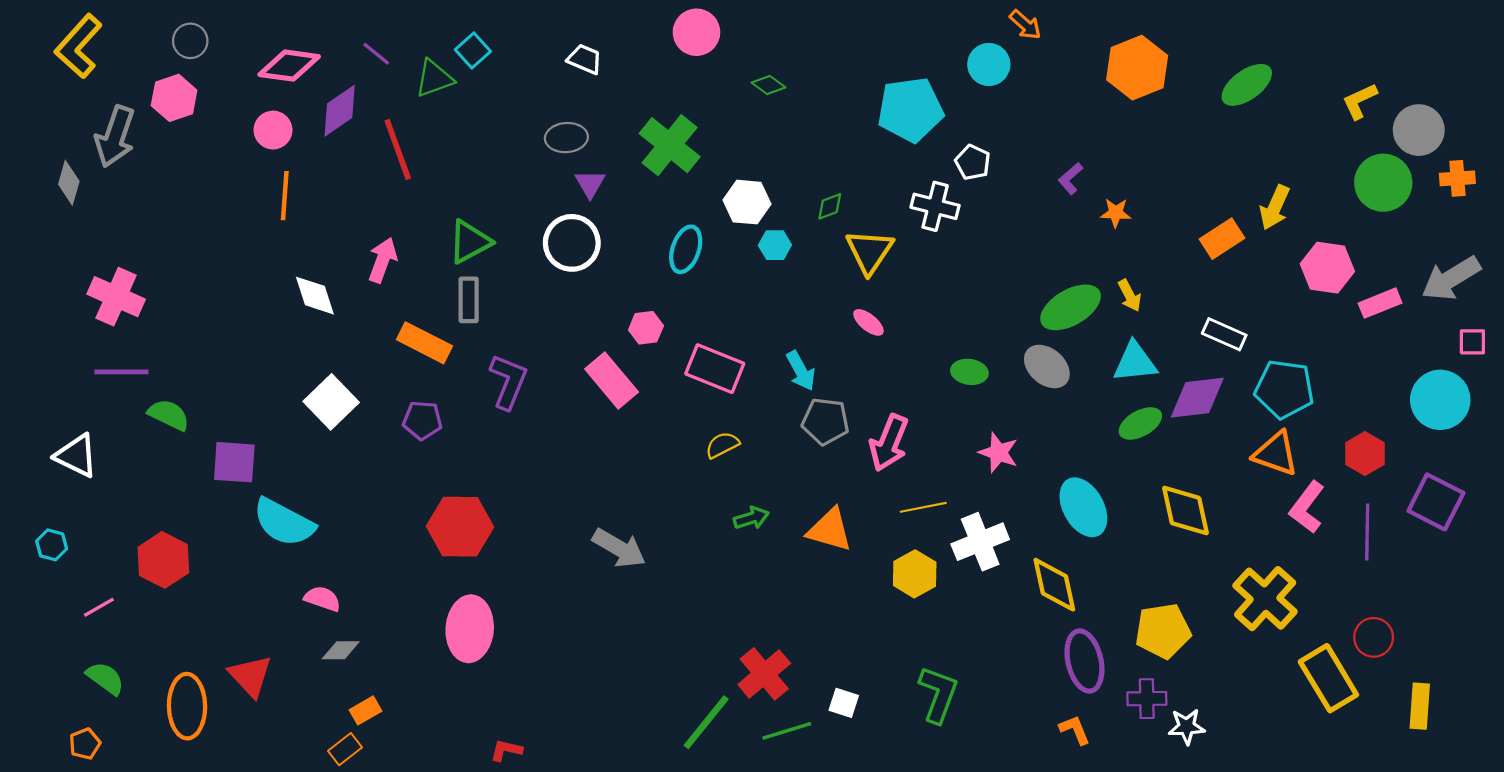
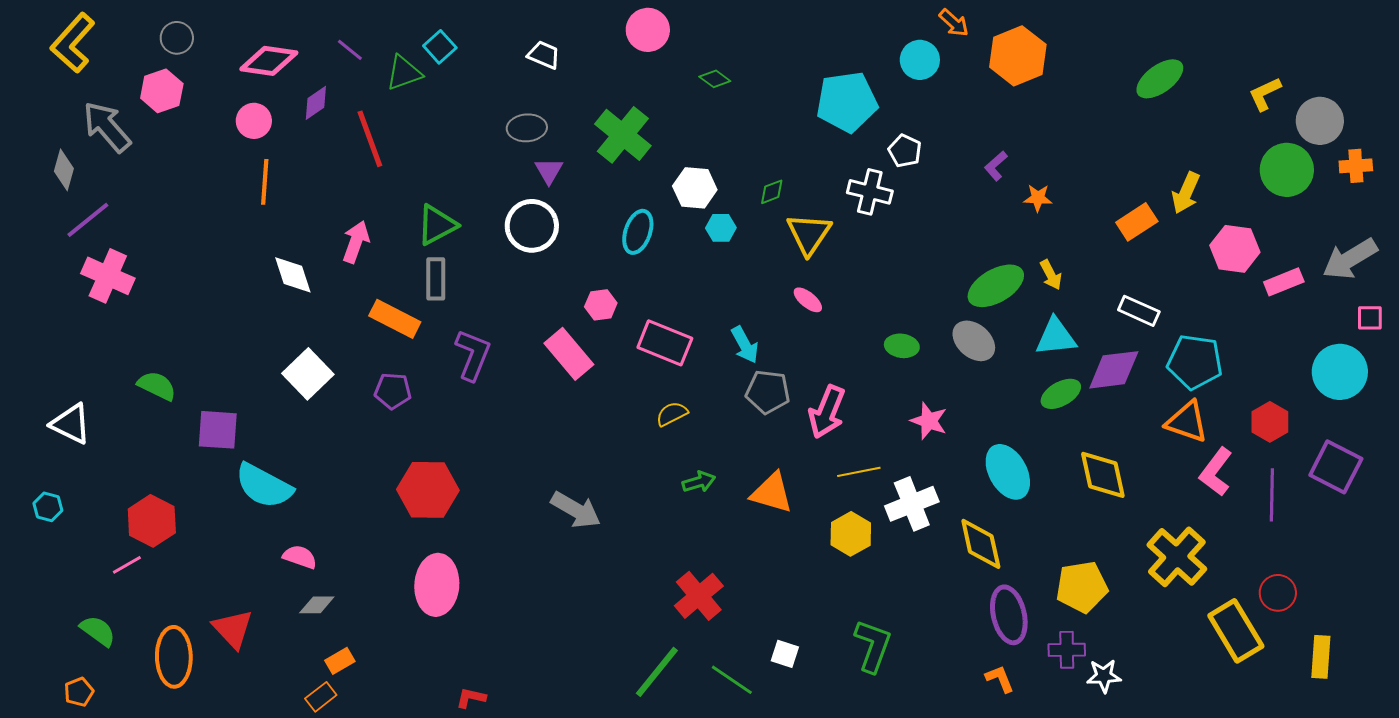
orange hexagon: (1137, 68) -> (1018, 56), moved
purple diamond: (340, 111) -> (316, 103), size x0.7
gray arrow: (115, 136) -> (107, 127), turned 120
purple line: (121, 372) -> (88, 220), moved, turned -39
pink line: (99, 607) -> (127, 565), moved
red cross: (764, 674) -> (699, 596), moved
green line: (787, 731) -> (732, 680), turned 51

